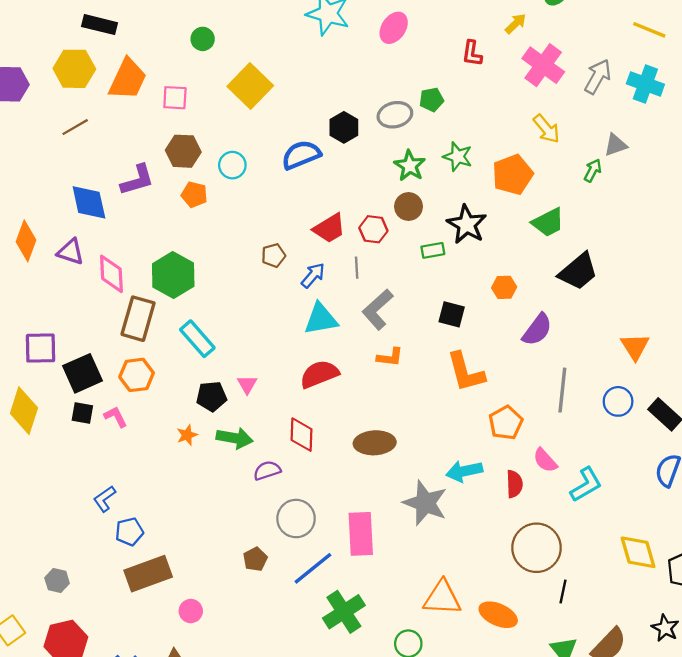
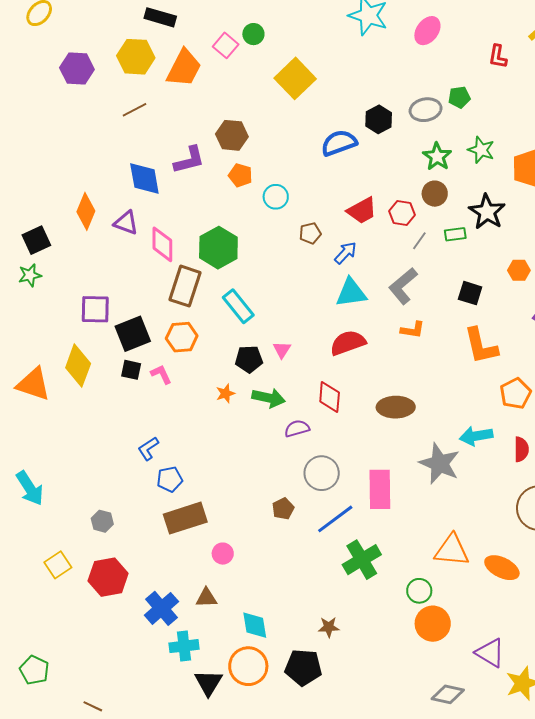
pink square: (175, 98) -> (226, 45), moved, turned 35
cyan circle: (232, 165) -> (276, 197), moved
gray line: (357, 268) -> (419, 241), moved, turned 36

